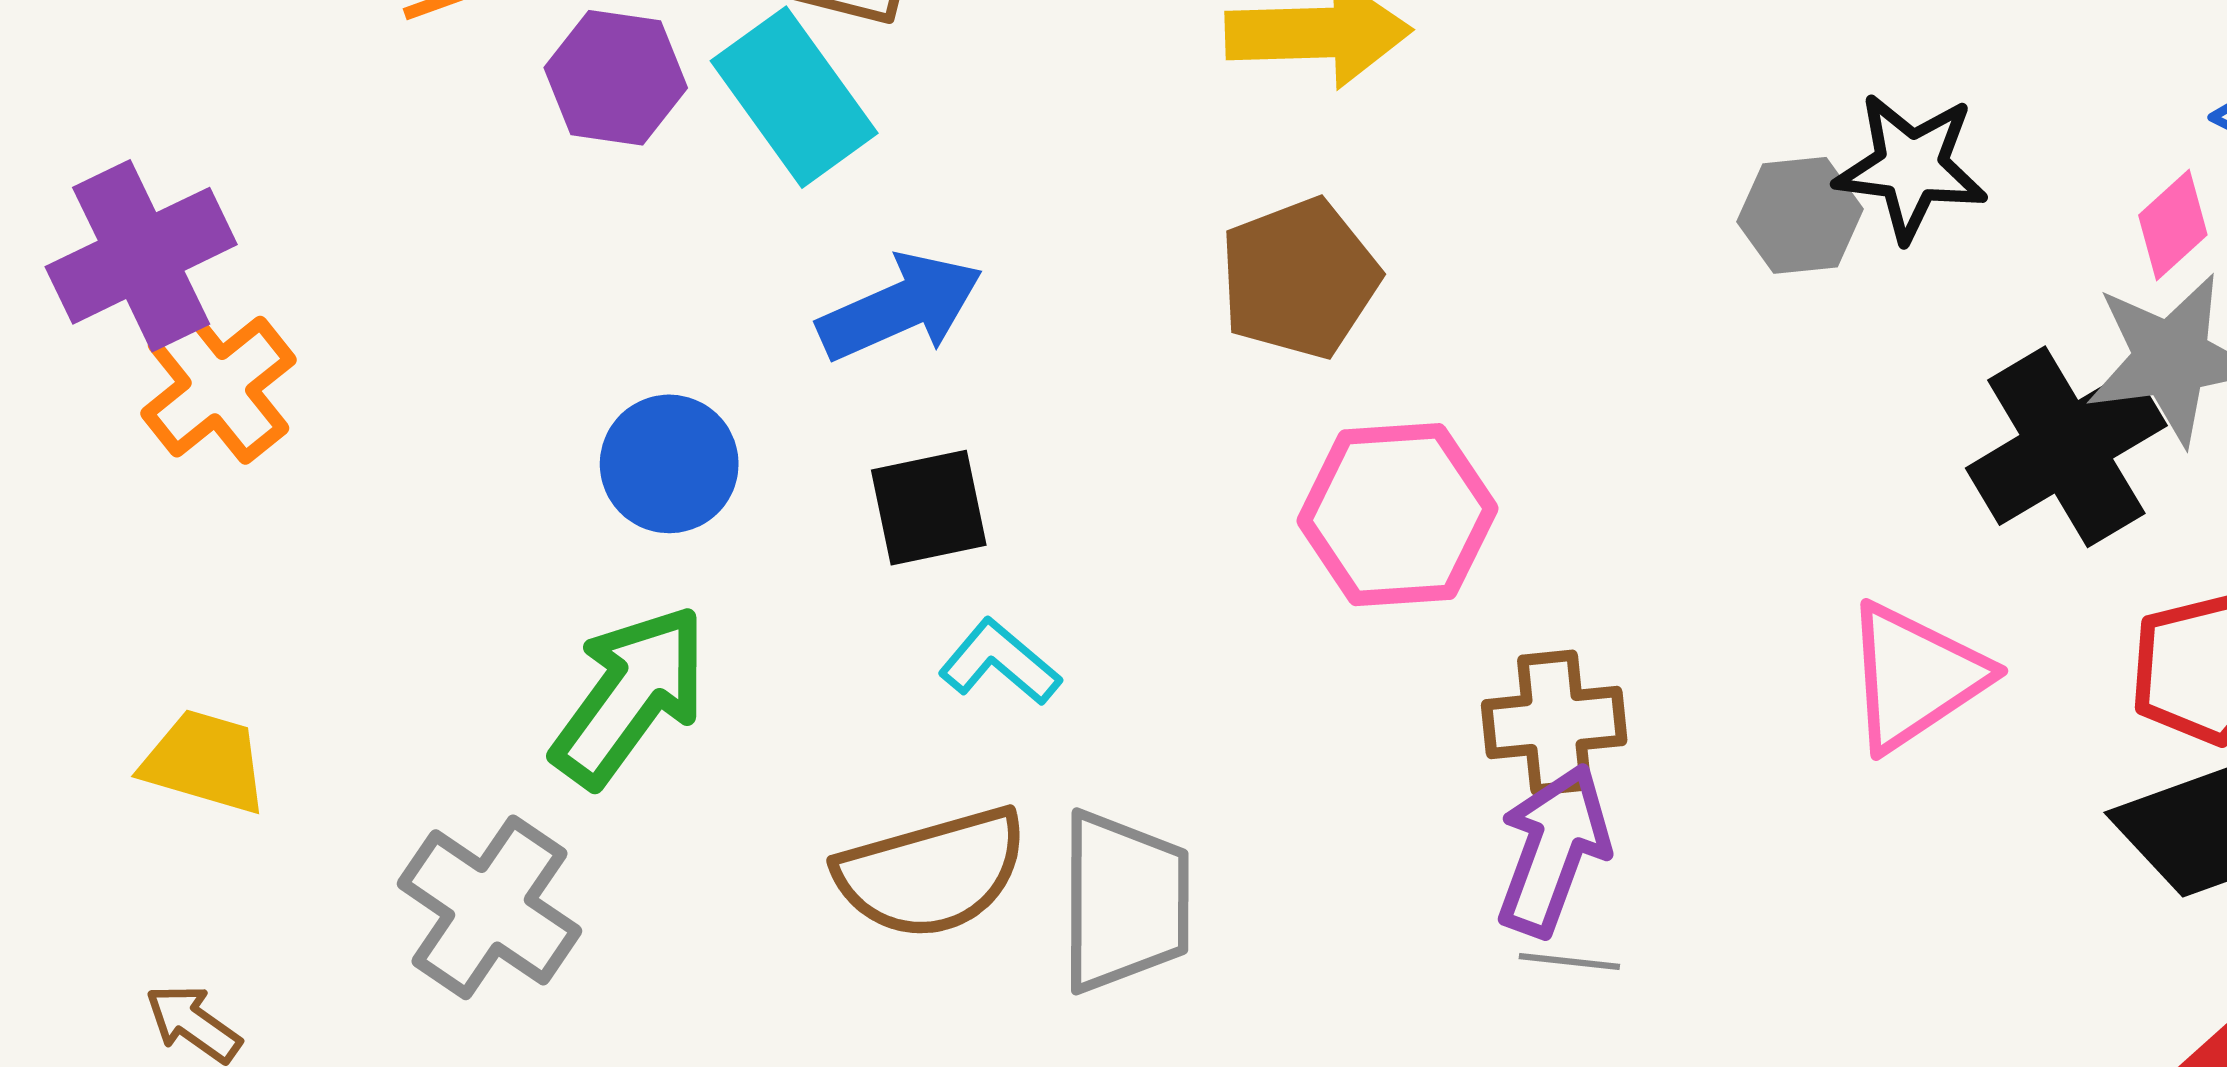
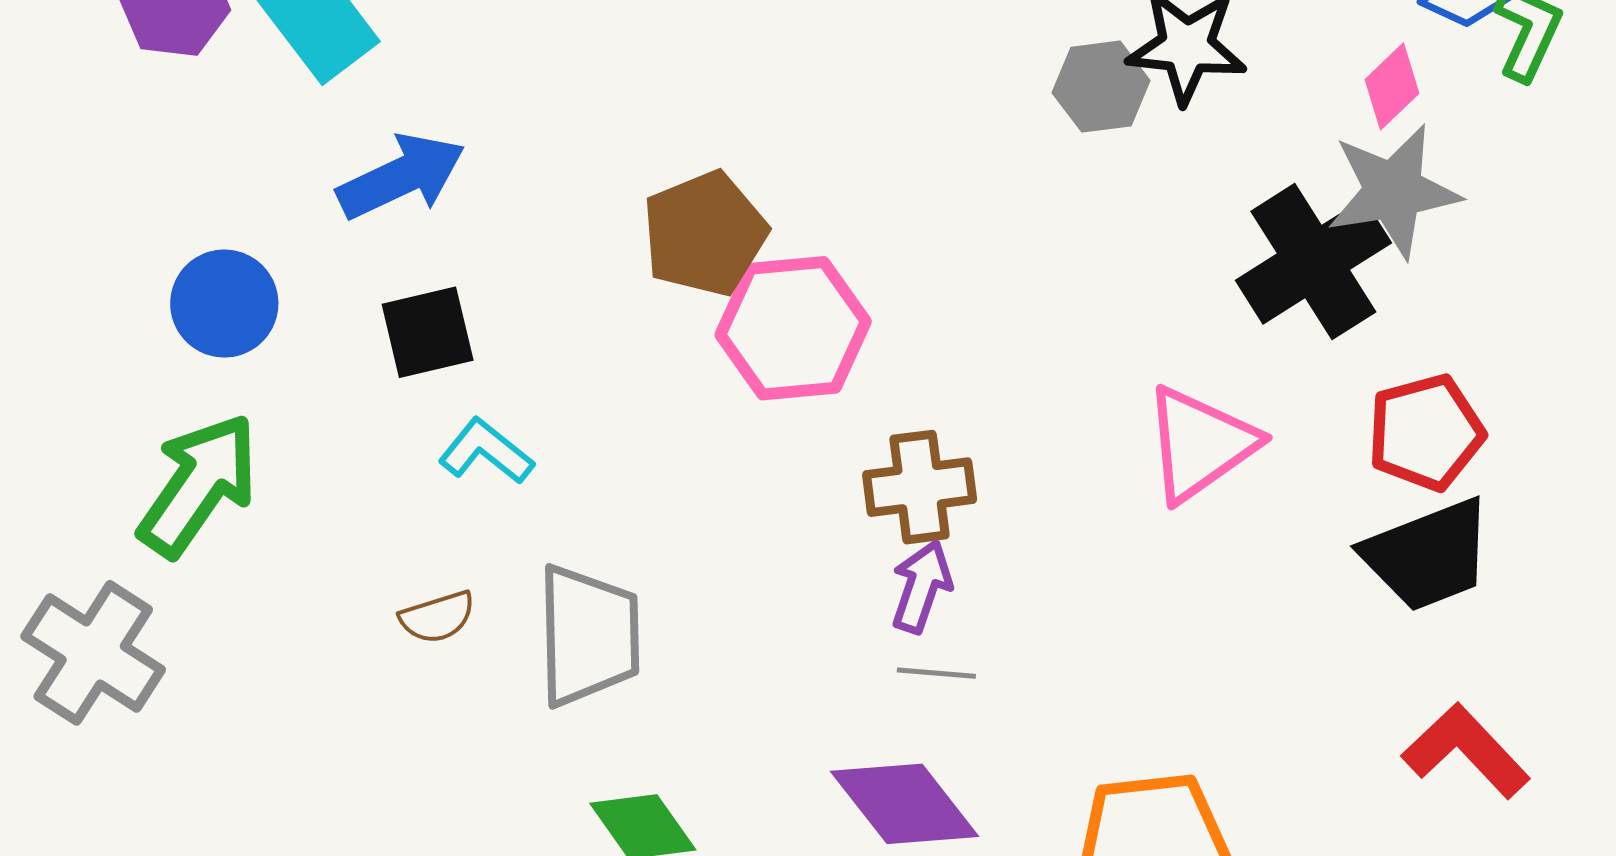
brown pentagon: (1299, 278) -> (705, 234), moved
purple arrow: (1553, 850) -> (921, 587), size x0.7
brown semicircle: (932, 873) -> (437, 617), size x0.5

